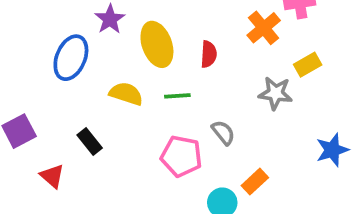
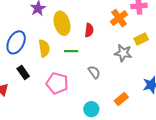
blue ellipse: (71, 58) -> (16, 42), moved
yellow semicircle: (126, 94) -> (44, 48), turned 60
pink pentagon: (181, 156) -> (57, 83), moved
orange rectangle: (255, 182) -> (121, 99), moved

